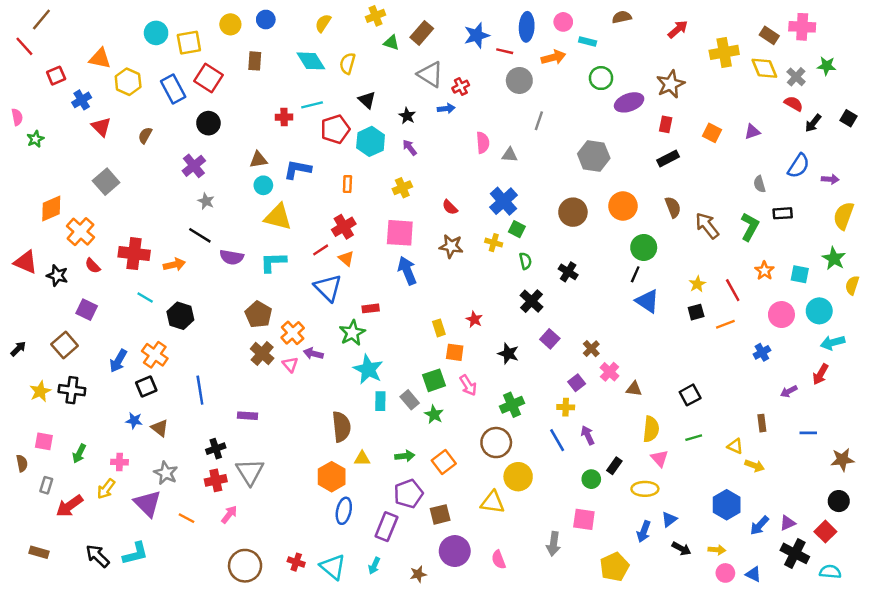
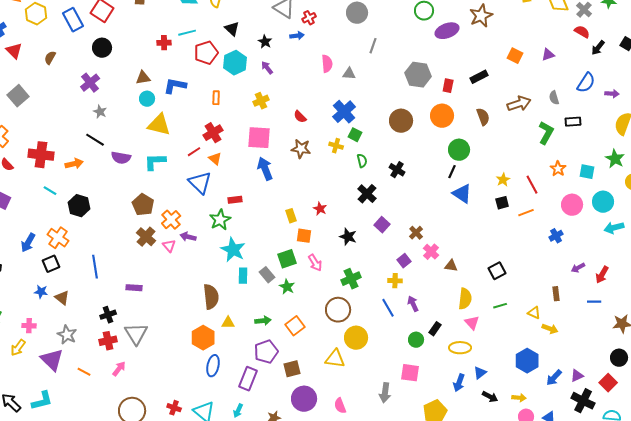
red rectangle: (666, 124) -> (448, 86), moved
brown arrow: (707, 226) -> (519, 104), moved, turned 110
red arrow: (820, 374) -> (602, 275), moved

